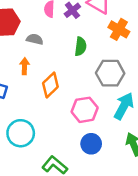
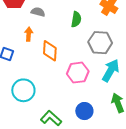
orange diamond: (50, 85) -> (50, 51), turned -45
blue circle: (91, 144) -> (84, 111), moved

